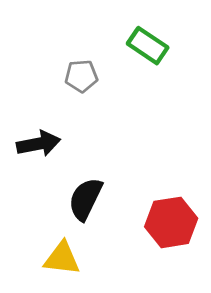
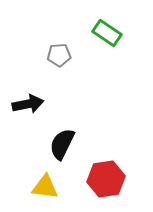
red hexagon: (171, 222) -> (106, 179), moved

